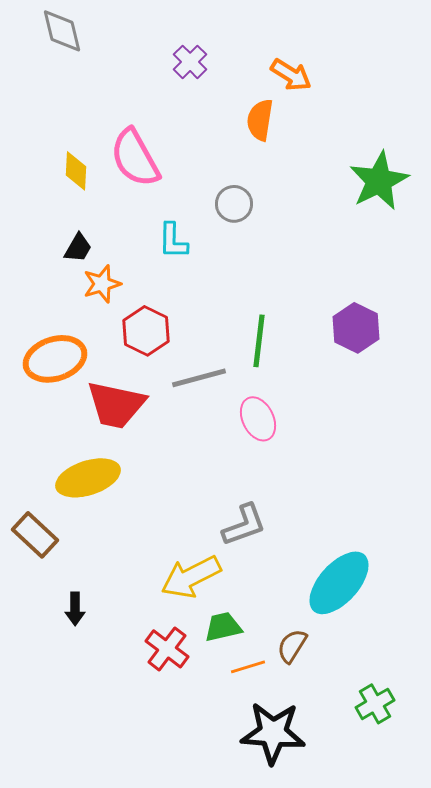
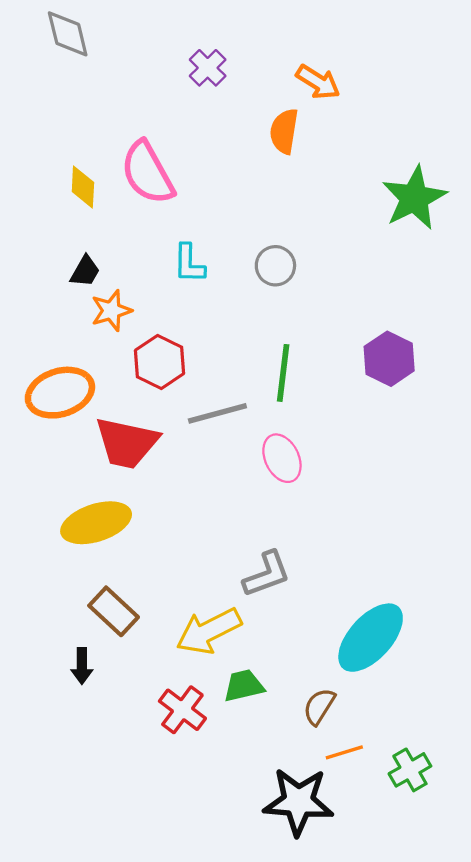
gray circle: (234, 204) -> (275, 266), moved
brown rectangle: (35, 535) -> (114, 611), moved
orange line: (248, 667) -> (344, 752), moved

